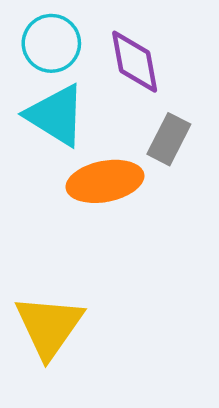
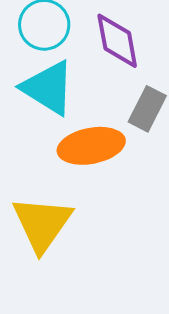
yellow triangle: (49, 326) -> (42, 224), moved

